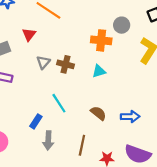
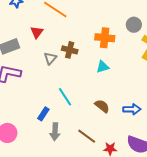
gray circle: (122, 25) -> (134, 25), moved
brown cross: (66, 64) -> (70, 50), moved
brown line: (82, 145) -> (87, 136), turned -66

